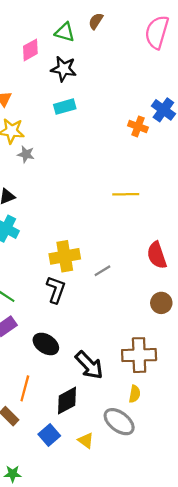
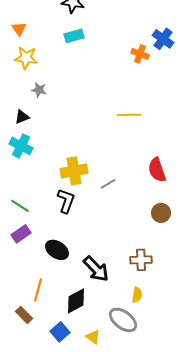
gray star: (26, 154) -> (39, 90), moved
brown cross: (139, 355) -> (141, 260), size x0.7

